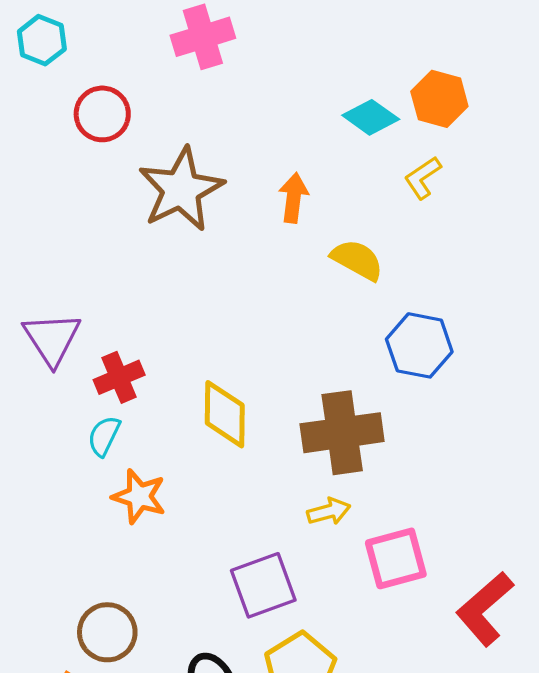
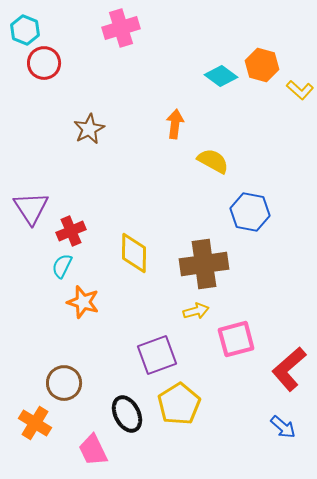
red circle: (102, 114) -> (44, 63), moved
yellow L-shape: (423, 178) -> (300, 90), moved, turned -104
brown star: (181, 189) -> (89, 129), moved, size x0.6

